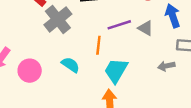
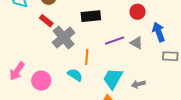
orange line: (98, 45) -> (87, 57), moved
gray arrow: (166, 66) -> (138, 84), moved

